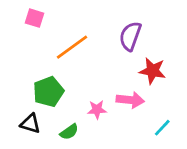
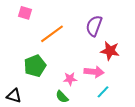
black triangle: (30, 124) -> (14, 96), moved
cyan line: (162, 128) -> (103, 92), moved
green semicircle: (69, 132) -> (62, 97), moved, turned 80

